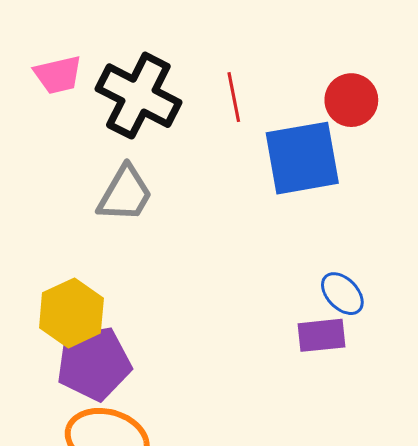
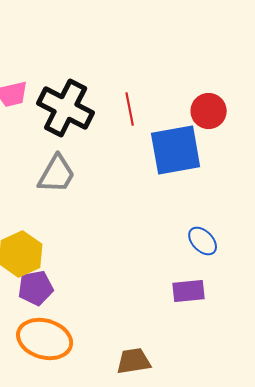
purple rectangle: (322, 335) -> (189, 291), moved
purple pentagon: (94, 364) -> (36, 288), size x0.7

